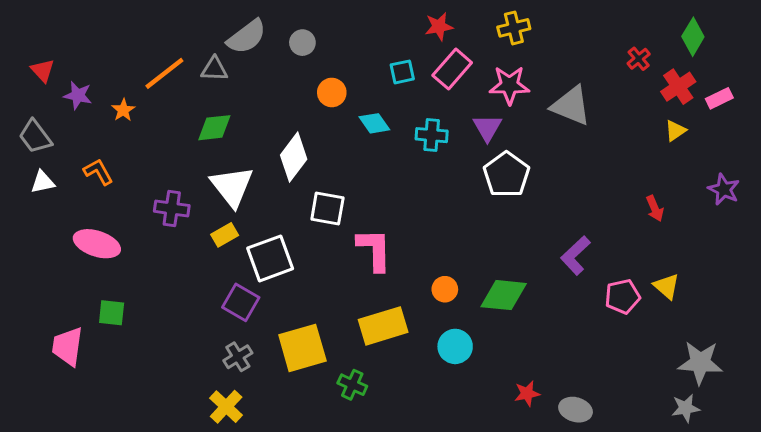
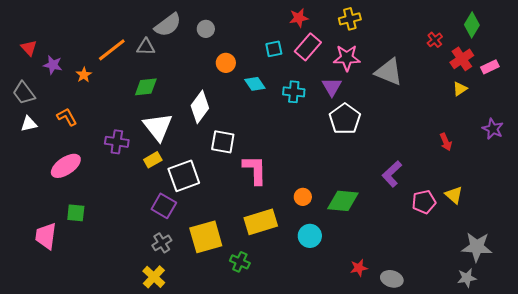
pink ellipse: (97, 244) -> (66, 166), turned -52

